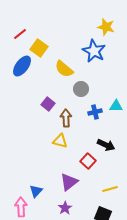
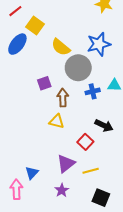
blue star: (94, 51) -> (99, 44), moved, turned 30
gray circle: (81, 89) -> (78, 68), size x1.6
purple square: (48, 104) -> (44, 83), turned 32
yellow line: (110, 189) -> (91, 171), moved

